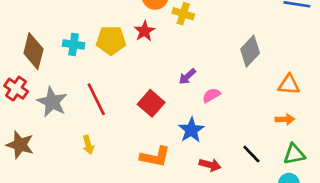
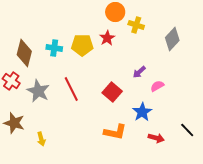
gray diamond: (250, 51) -> (172, 39), moved
yellow arrow: (88, 145) -> (41, 139), moved

